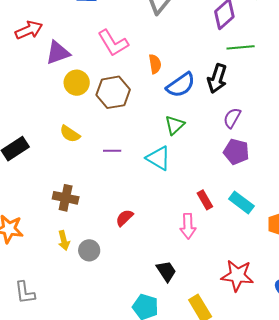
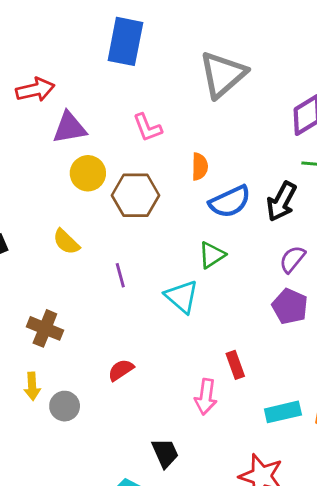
pink L-shape: (113, 43) -> (147, 128), size x0.7
purple line: (112, 151) -> (120, 275), turned 66
cyan rectangle: (241, 202) -> (283, 412), moved, turned -60

